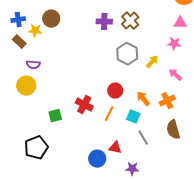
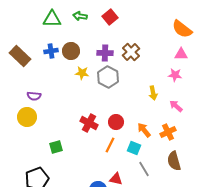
brown circle: (51, 19) -> (71, 51), moved
blue cross: (18, 20) -> (51, 51), moved
yellow star: (35, 31) -> (82, 73), moved
brown rectangle: (19, 42) -> (20, 56), moved, size x1.5
gray hexagon: (127, 54) -> (108, 77), moved
yellow arrow: (152, 62) -> (153, 93), turned 128
red cross: (84, 105) -> (89, 123), moved

